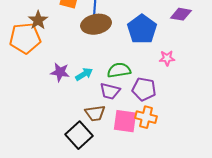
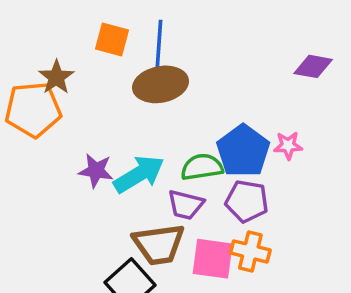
blue pentagon: (142, 29) -> (243, 151), moved
cyan arrow: (84, 74) -> (139, 174), size x1.6
brown trapezoid: (95, 113) -> (159, 244), size x1.4

